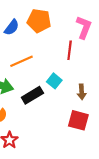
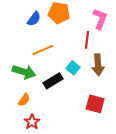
brown arrow: (82, 92) -> (98, 65), moved, size x1.5

